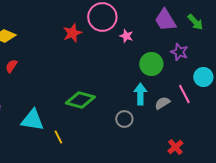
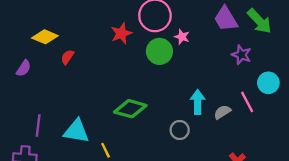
green arrow: (195, 22) -> (259, 21), size x1.4
green circle: (151, 64) -> (159, 51), moved
red semicircle: (11, 66) -> (67, 57), moved

